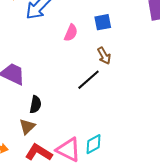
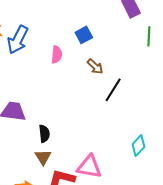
black line: (88, 80) -> (113, 90), moved
cyan diamond: (93, 144) -> (138, 146), moved

